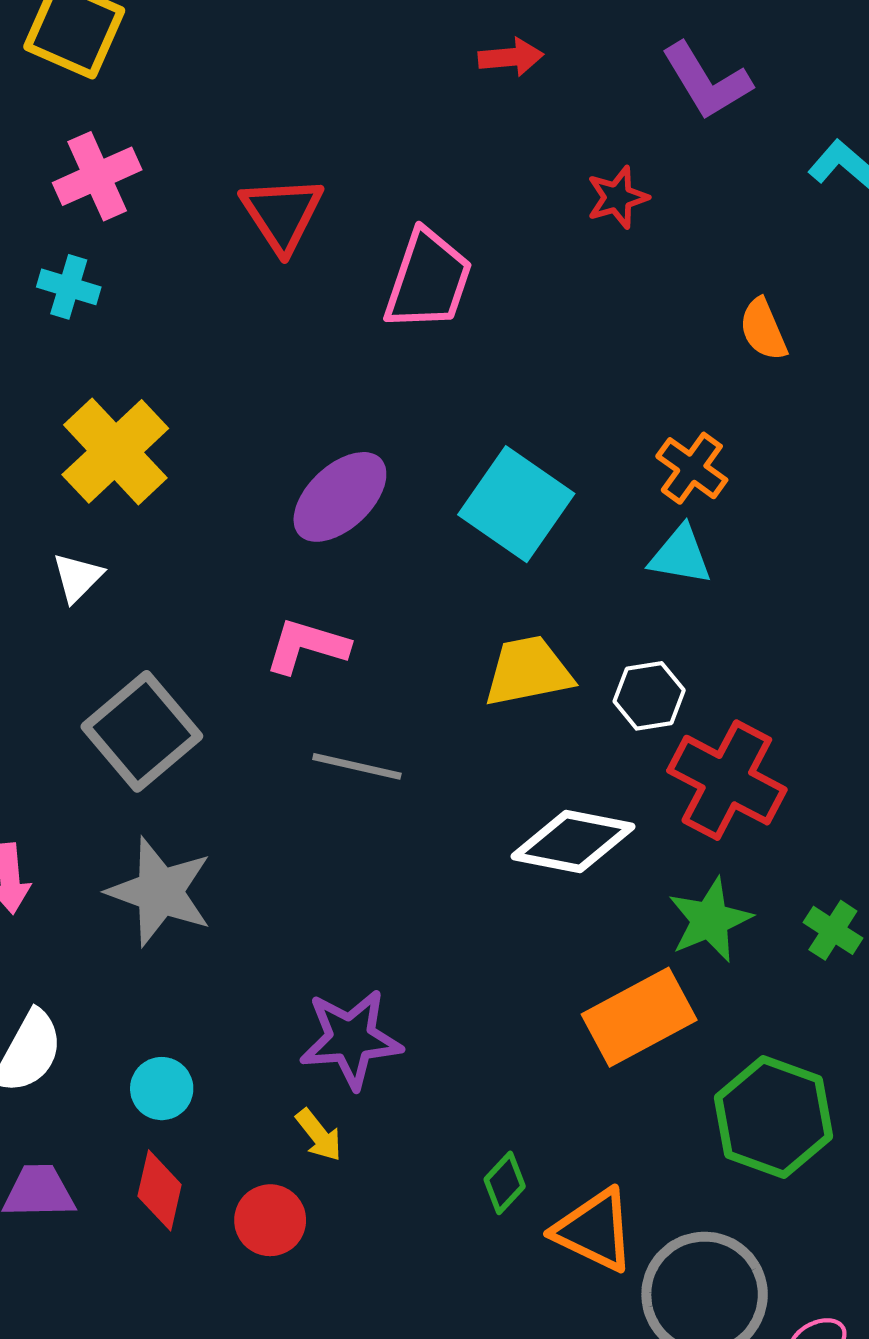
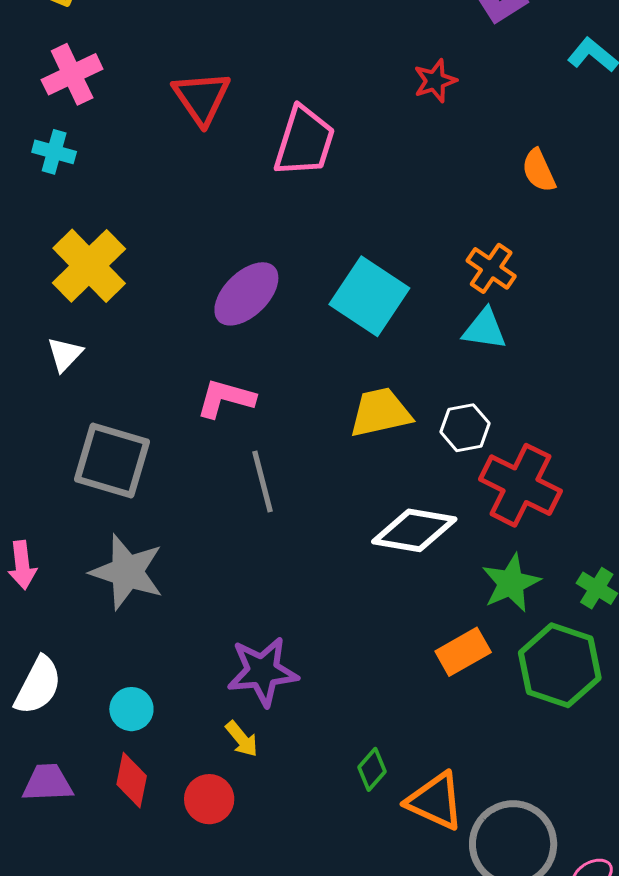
gray square: (142, 731) -> (112, 460), turned -32
gray line: (357, 766) -> (262, 481), turned 64
orange rectangle: (639, 1017) -> (463, 652), size x0.7
green hexagon: (774, 1117) -> (560, 665), moved

